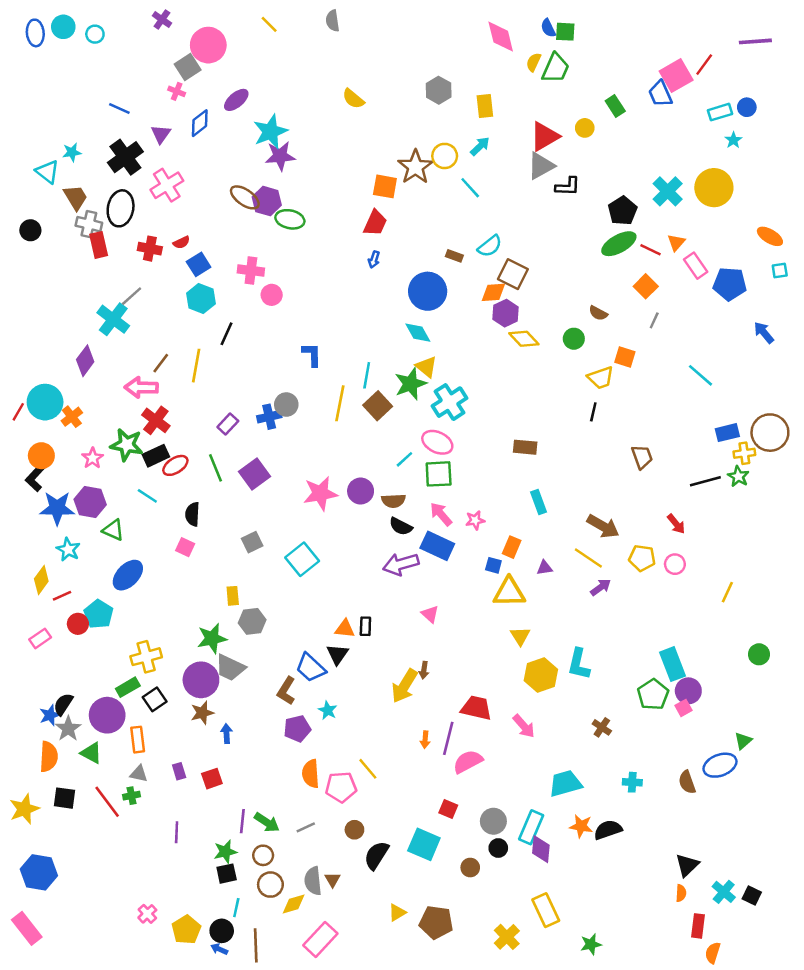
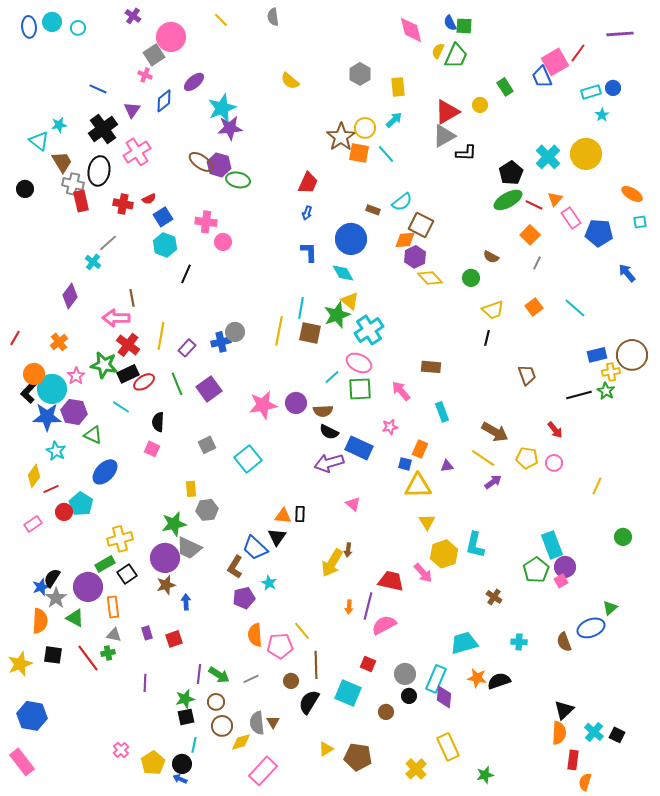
orange square: (385, 186) -> (359, 153), moved
cyan cross: (113, 319) -> (93, 262), size x0.6
blue L-shape: (312, 355) -> (309, 252), moved
orange square: (625, 357) -> (534, 307), moved, turned 36
brown line: (161, 363) -> (132, 298), turned -48
yellow line: (196, 366) -> (161, 336), moved
cyan circle: (45, 402) -> (52, 389), moved
brown square: (378, 406) -> (310, 333), turned -35
pink arrow: (441, 514) -> (401, 391), moved
pink arrow: (524, 726) -> (423, 573), moved
orange semicircle: (681, 893) -> (559, 733), size x1.6
brown line: (256, 945) -> (316, 665), moved

